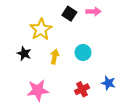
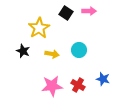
yellow arrow: (55, 57) -> (52, 54), turned 88
red cross: (82, 89) -> (78, 85), turned -32
pink star: (38, 90) -> (52, 86), moved

